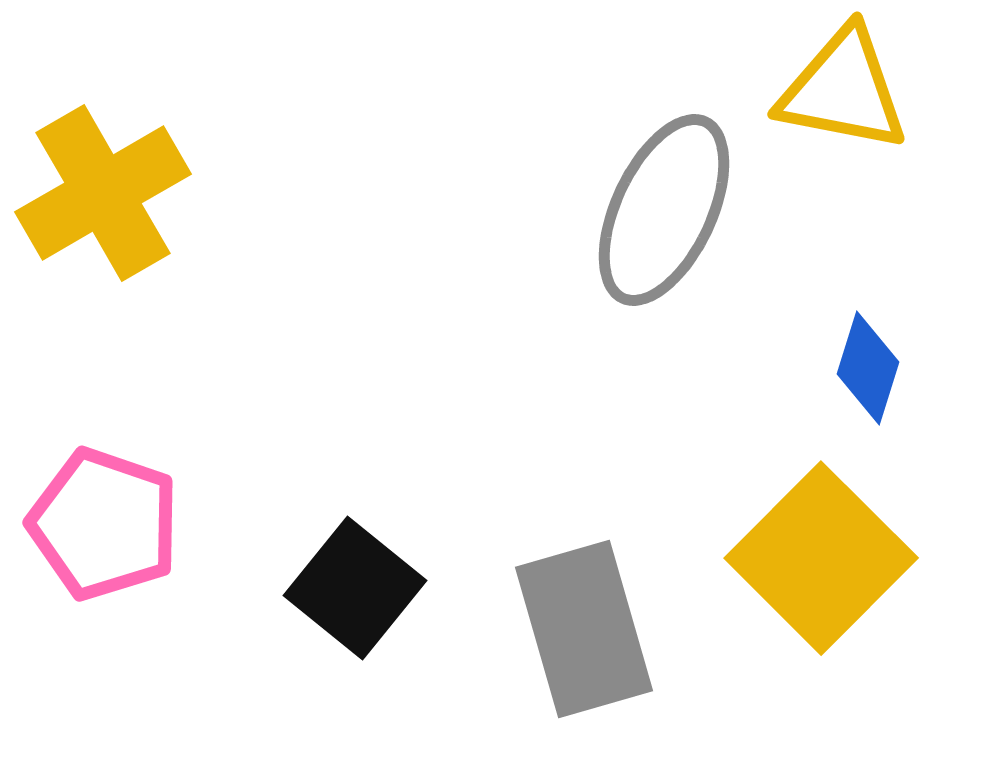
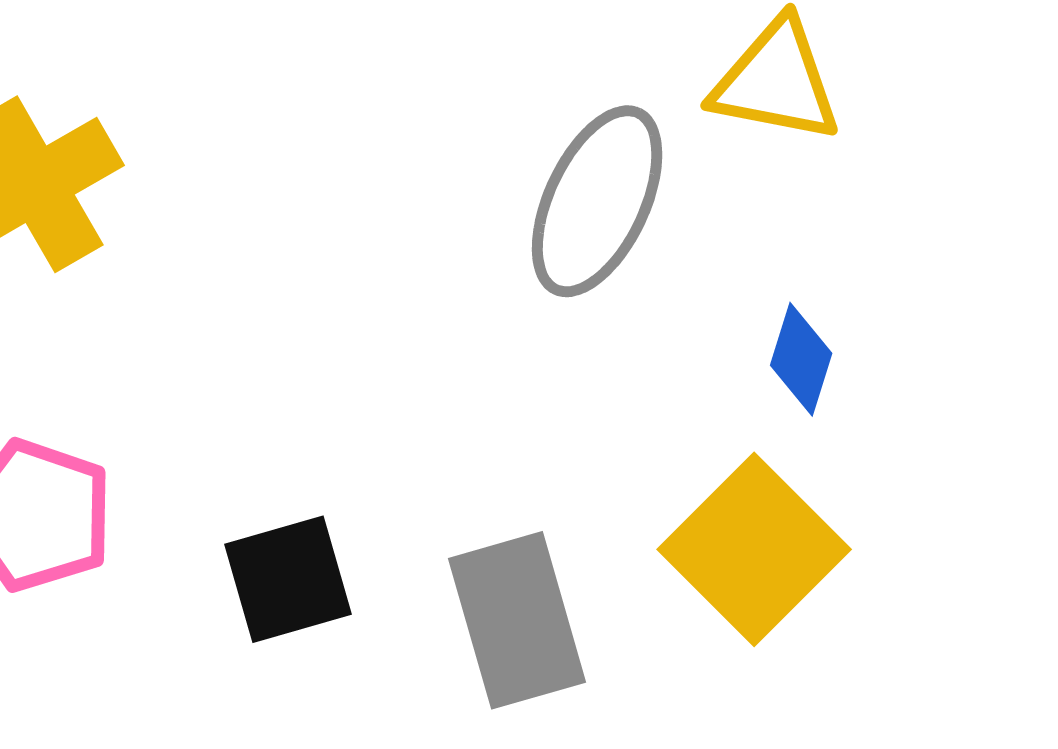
black square: (355, 588) -> (288, 579), turned 35

